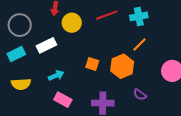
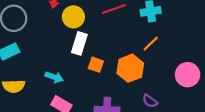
white rectangle: (46, 45) -> (79, 43), moved, turned -48
cyan arrow: (56, 75) -> (54, 77), turned 42

